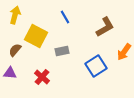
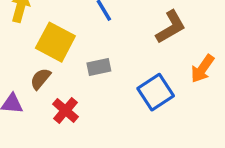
brown semicircle: (15, 50) -> (40, 79), moved

